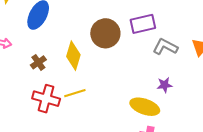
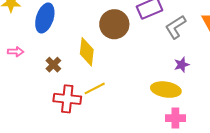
gray L-shape: (165, 47) -> (176, 27), turned -50

